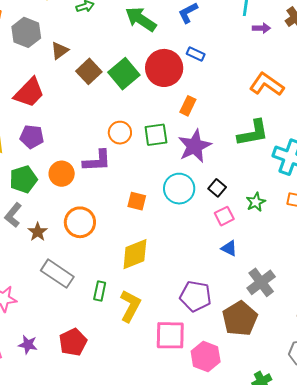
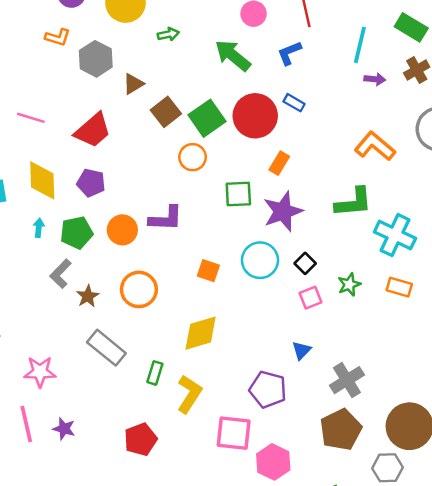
orange circle: (120, 133) -> (193, 157), moved
blue triangle: (229, 248) -> (301, 350), moved, turned 42
brown pentagon: (240, 319) -> (341, 430), moved
red pentagon: (73, 342) -> (141, 439), moved

